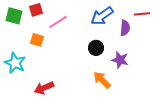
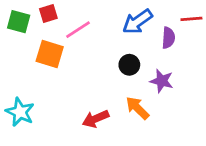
orange square: (37, 40) -> (50, 54), size x1.5
cyan star: (15, 63) -> (20, 112), moved
red arrow: (44, 88) -> (96, 119), moved

